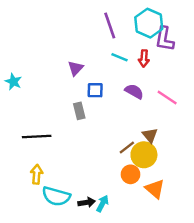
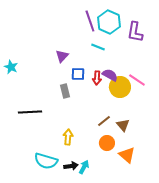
cyan hexagon: (149, 23) -> (109, 22), moved
red arrow: (144, 58) -> (97, 78), moved
brown triangle: (150, 135) -> (123, 125), moved
yellow circle: (144, 155) -> (120, 87), moved
yellow arrow: (37, 174) -> (68, 137), moved

